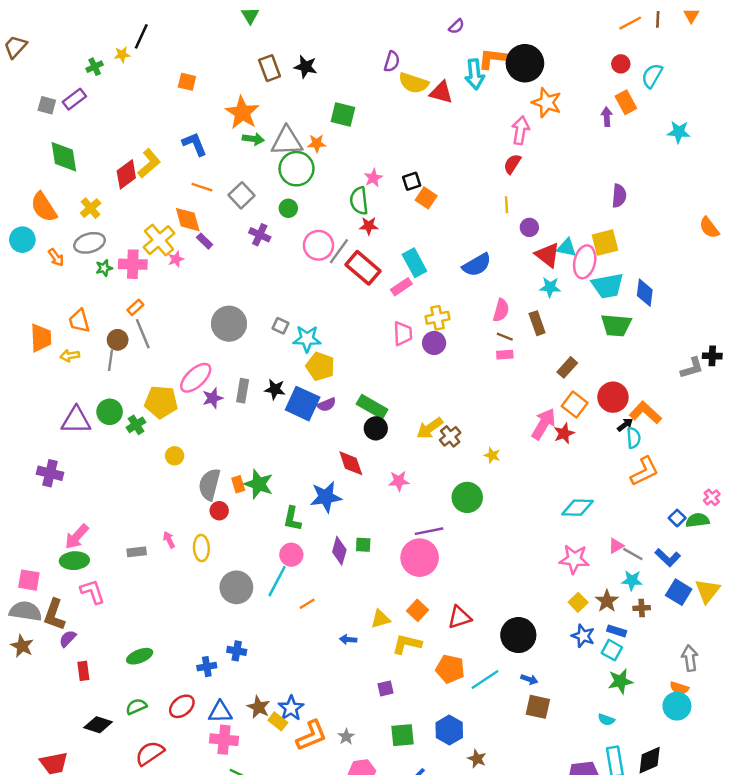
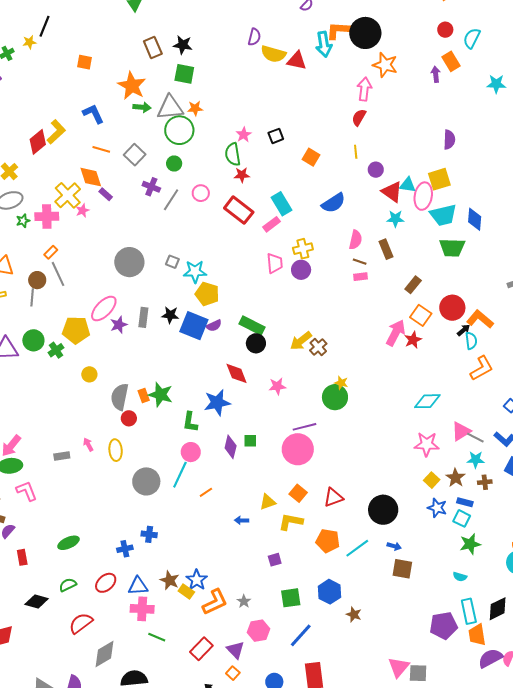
green square: (343, 114) -> (184, 74), moved
orange square: (426, 198) -> (311, 157), moved
pink circle: (318, 245) -> (201, 193), size x0.7
gray line: (339, 251) -> (171, 200), moved
yellow star: (492, 455) -> (341, 383), moved
pink triangle: (616, 546) -> (461, 431), size x1.5

